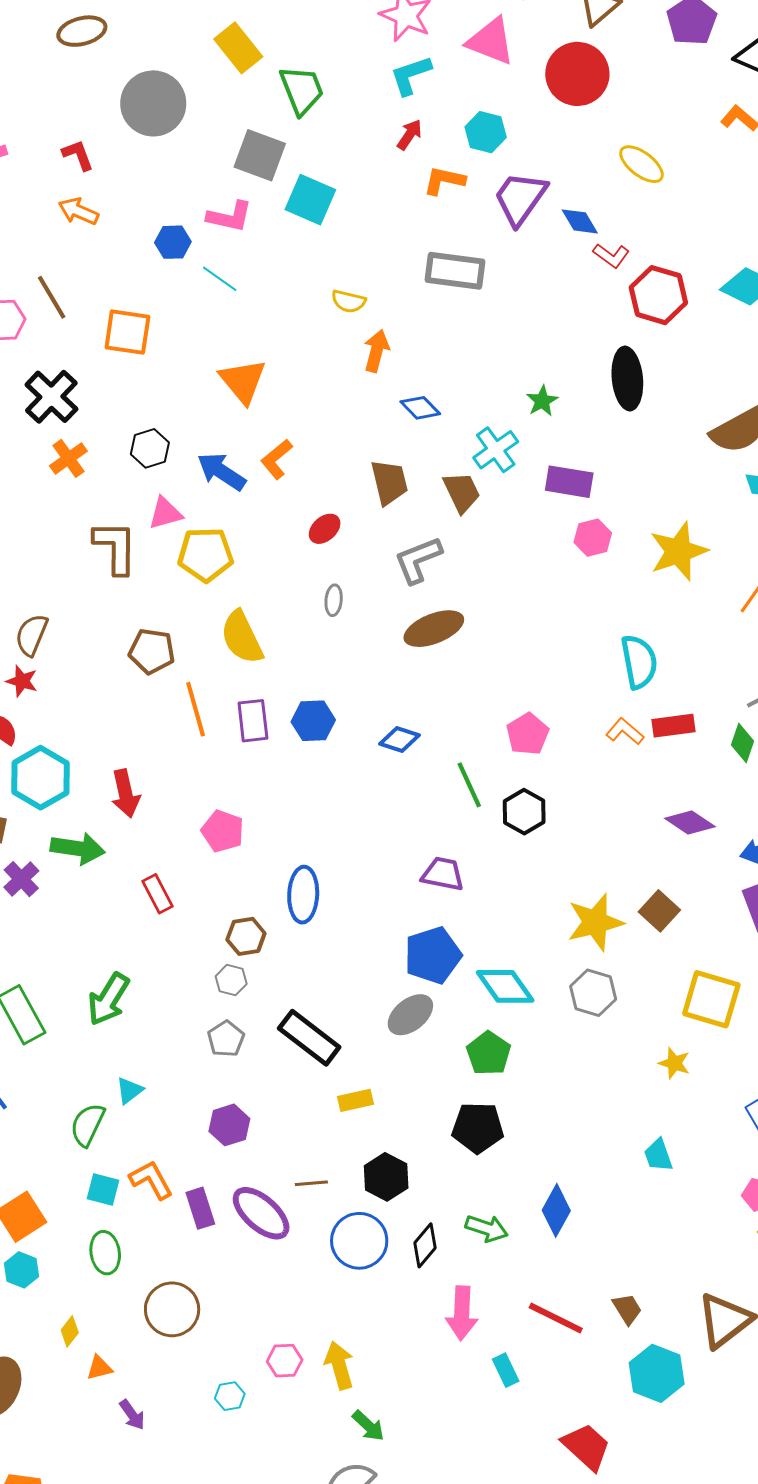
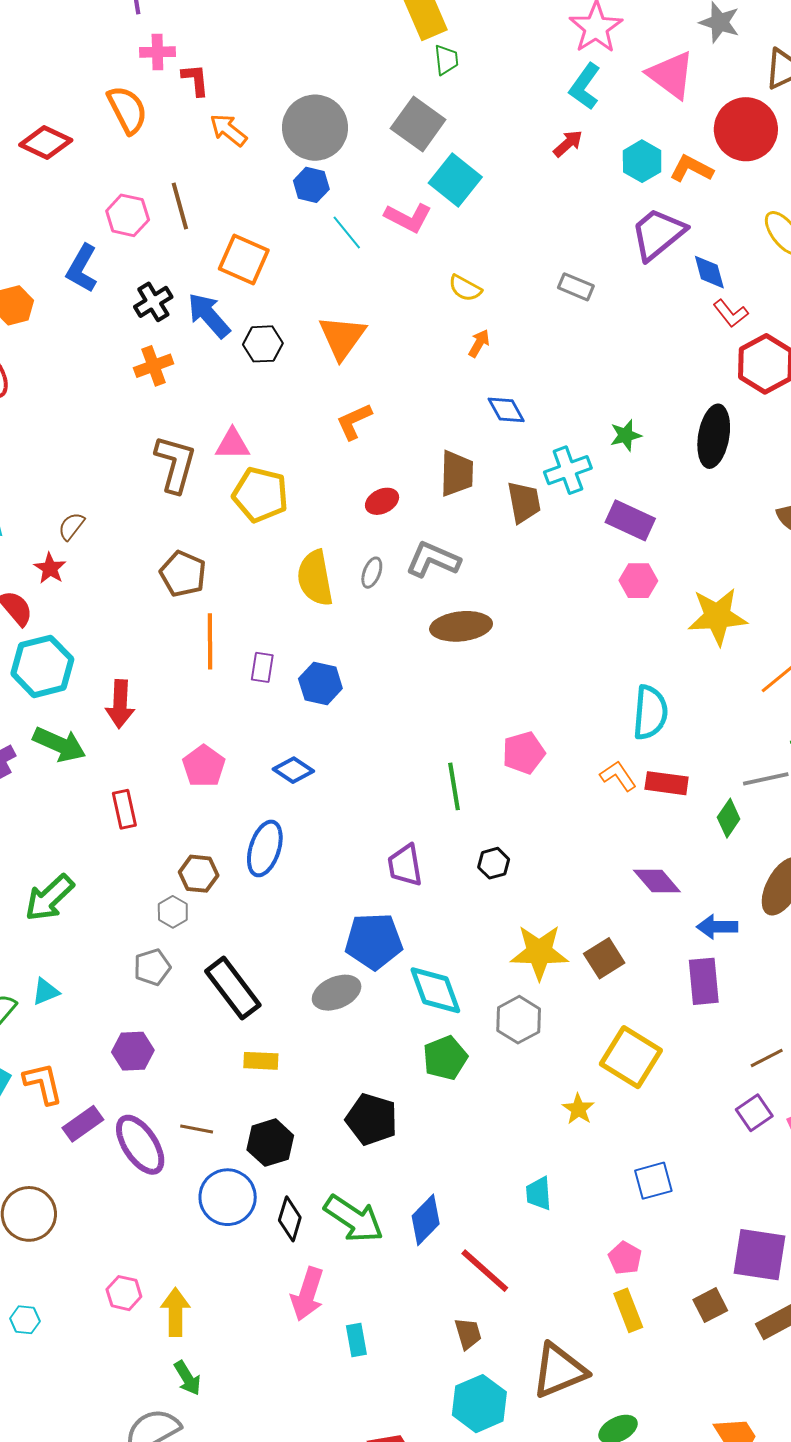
cyan L-shape: (411, 75) -> (585, 86), turned -51
green trapezoid: (302, 90) -> (446, 60), moved, size x0.6
gray circle: (153, 103) -> (315, 128), moved
red L-shape: (78, 155) -> (195, 80), moved
orange L-shape: (444, 180) -> (691, 169), moved
pink L-shape: (230, 217) -> (408, 218), moved
gray rectangle: (455, 271) -> (576, 287), size x0.6
orange arrow: (376, 351) -> (479, 343), size x0.7
black cross: (51, 397) -> (153, 302), size x0.7
black hexagon: (150, 448) -> (263, 344), moved
blue arrow: (221, 472) -> (209, 315), moved
gray L-shape: (418, 560) -> (433, 560), moved, turned 30
brown semicircle: (32, 635) -> (71, 526), size x0.7
yellow semicircle: (242, 637) -> (315, 578), moved
purple rectangle: (253, 721) -> (262, 667), size x0.7
blue diamond: (399, 739) -> (293, 770), moved
black hexagon: (524, 812) -> (494, 863), moved, size x0.7
purple trapezoid: (443, 874) -> (405, 865), turned -126
green pentagon: (489, 1053) -> (445, 1058), moved
purple rectangle: (200, 1208) -> (83, 1124), turned 57
green arrow: (487, 1228) -> (354, 1219), size x1.5
black diamond: (425, 1245) -> (290, 1219), turned -39
red line: (556, 1318) -> (485, 1271), moved
cyan rectangle: (506, 1370) -> (356, 1340), moved
cyan hexagon: (230, 1396) -> (25, 1320), moved

